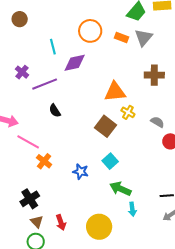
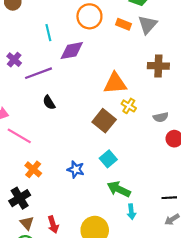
gray semicircle: (157, 122) -> (161, 117), turned 136
orange cross: (44, 161) -> (33, 169), moved

